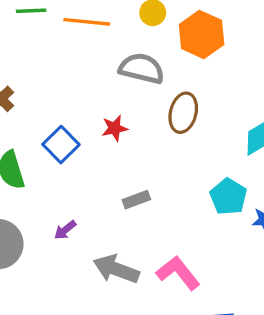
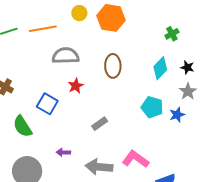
gray semicircle: (142, 68) -> (66, 56), moved
purple arrow: (65, 230) -> (63, 152), turned 56

